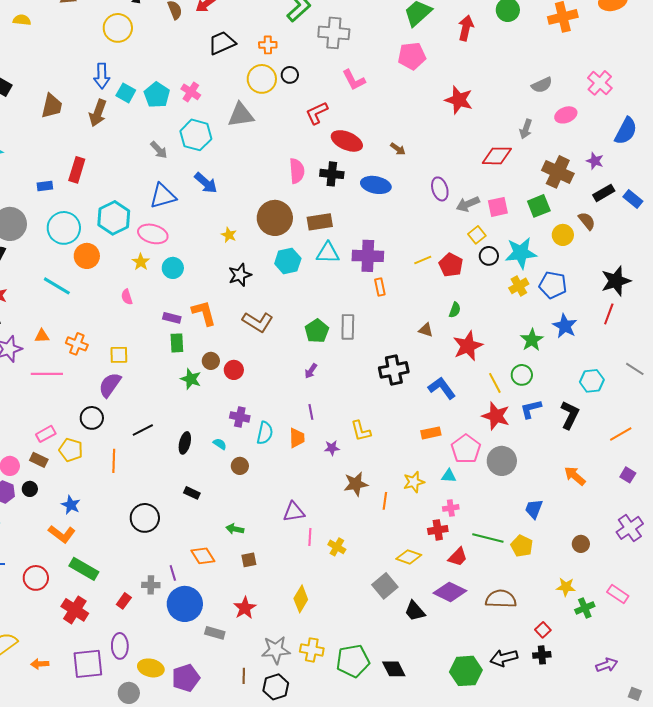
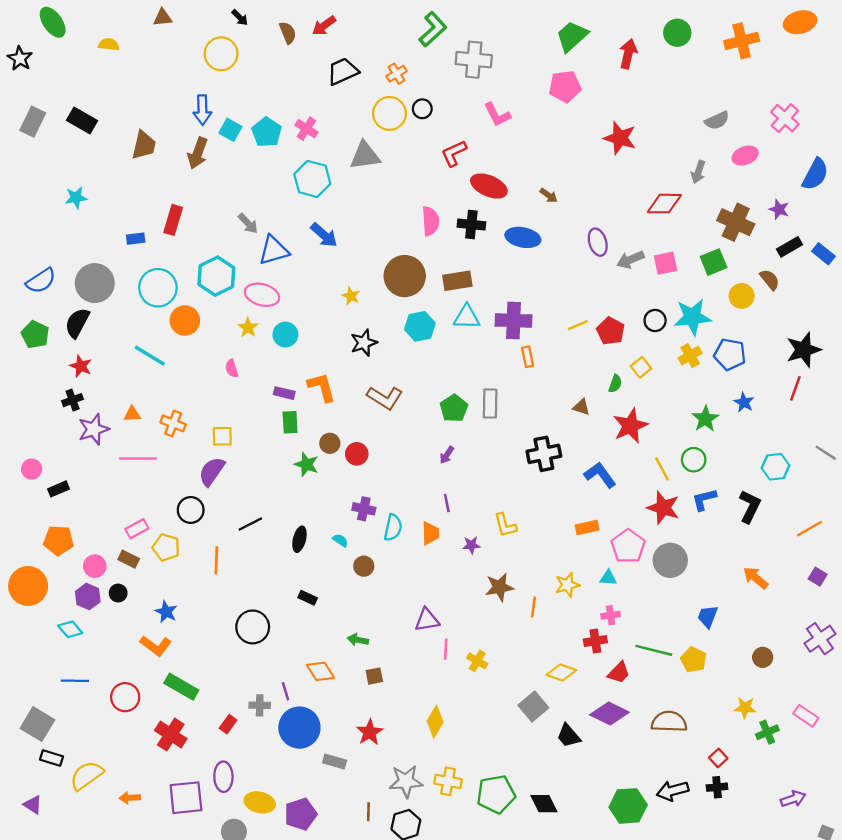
orange cross: (268, 45) -> (397, 74), turned -30
gray arrow: (159, 150) -> (248, 223), moved
yellow square: (477, 235) -> (641, 367), moved
blue star: (565, 326) -> (744, 402), size x0.7

